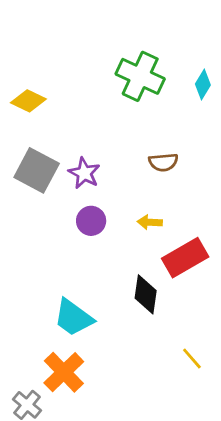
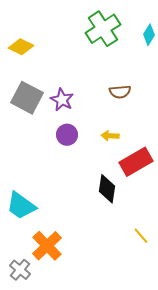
green cross: (140, 76) -> (103, 29), turned 32
cyan trapezoid: (73, 318) -> (21, 206), moved

